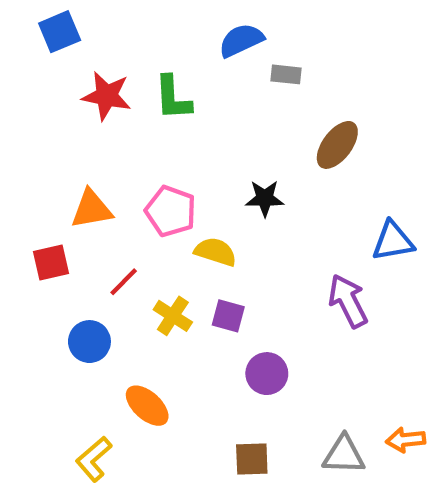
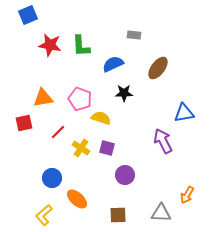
blue semicircle: (241, 40) -> (113, 64), moved
blue circle: (89, 342) -> (52, 178), moved
orange ellipse: (147, 406) -> (77, 199), moved
orange arrow: (406, 440) -> (187, 195), moved, turned -54

